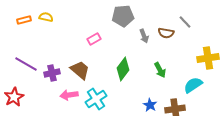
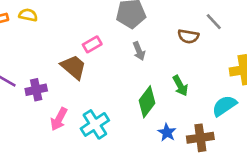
gray arrow: (144, 36) -> (139, 51), moved
green diamond: (123, 69) -> (147, 102), moved
brown trapezoid: (80, 70) -> (74, 67), moved
pink arrow: (69, 95) -> (59, 119), turned -54

